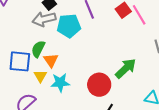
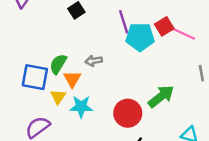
pink line: (139, 15) -> (183, 33), turned -40
gray arrow: (44, 19) -> (94, 61), moved, size x0.6
cyan pentagon: (69, 26) -> (140, 37), moved

